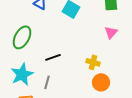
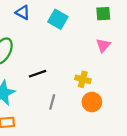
gray line: (47, 82) -> (52, 102), moved

